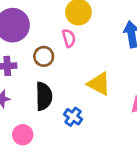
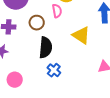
yellow triangle: (99, 84) -> (81, 35), moved
black semicircle: (44, 96) -> (46, 47), moved

